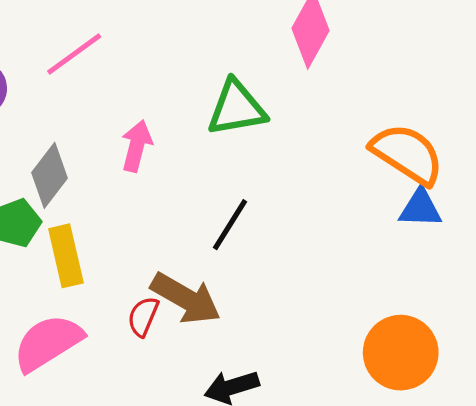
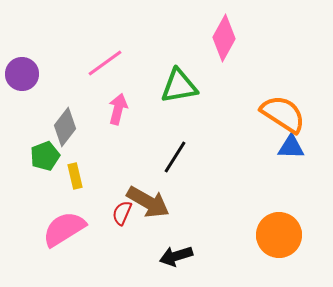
pink line: (74, 54) -> (105, 63), moved
yellow rectangle: (66, 256) -> (75, 176), size x0.7

